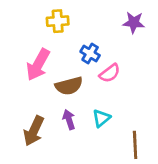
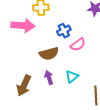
blue cross: (90, 53) -> (64, 31), turned 32
pink arrow: (38, 65) -> (23, 26), moved, turned -115

